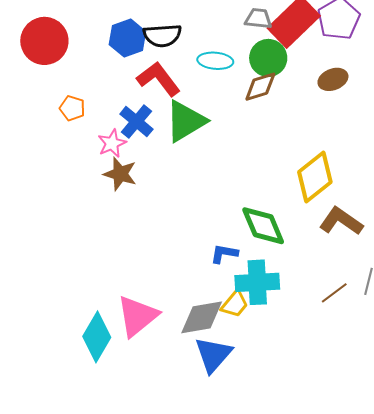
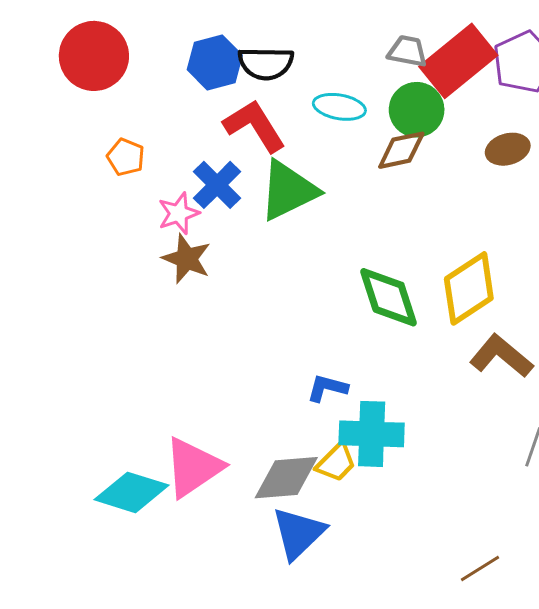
green diamond: (263, 226) -> (389, 297), moved
brown line: (334, 293) -> (480, 568), moved
cyan diamond: (97, 337) -> (131, 492), turned 72

